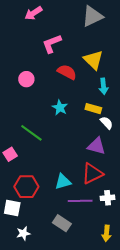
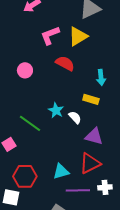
yellow triangle: (93, 60) -> (78, 36), moved, turned 45
cyan star: (60, 108) -> (56, 110), moved
white semicircle: (107, 123) -> (75, 117), moved

